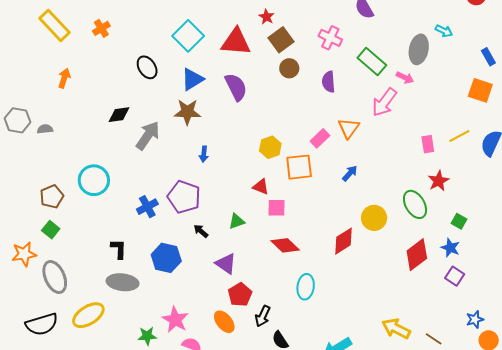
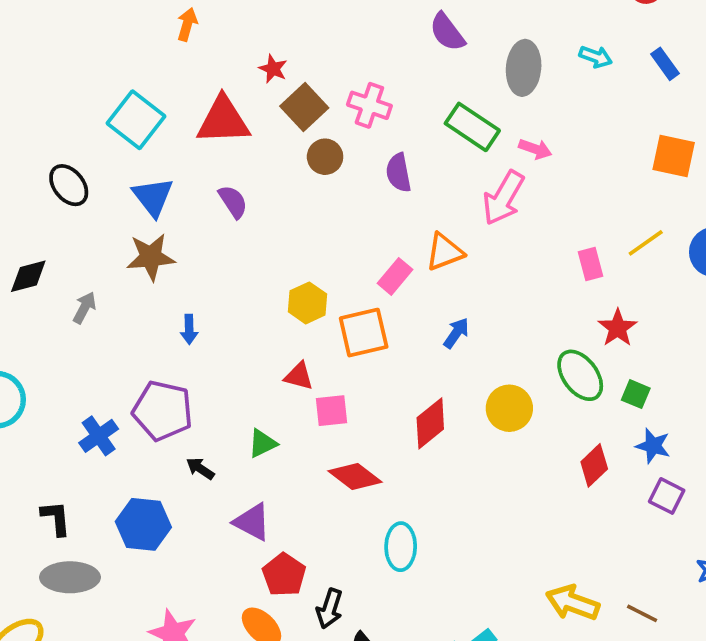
pink cross: (330, 38) -> (369, 105), moved
gray ellipse: (419, 49) -> (524, 68), moved
blue rectangle: (488, 57) -> (665, 64), moved
blue triangle: (192, 79) -> (153, 197), turned -30
purple semicircle: (236, 87) -> (233, 202), size x0.7
orange triangle: (349, 128) -> (445, 252), turned 40
gray arrow: (148, 136) -> (84, 308), size x0.6
green square: (459, 221) -> (636, 394), moved
red diamond: (344, 241) -> (430, 423), moved
red diamond: (417, 255) -> (594, 465), size x0.7

